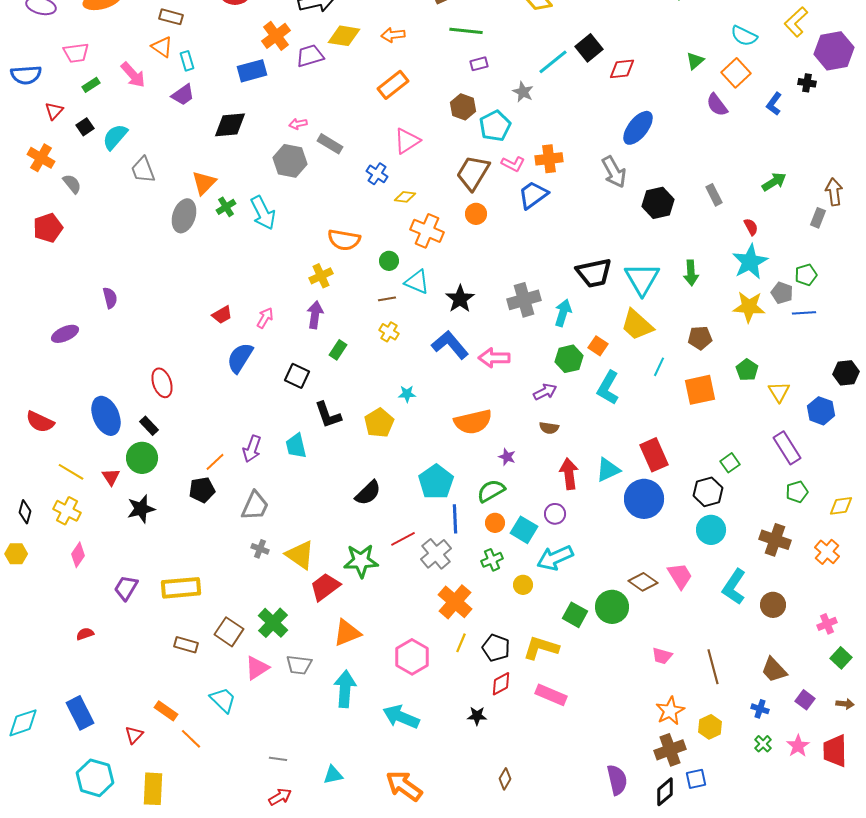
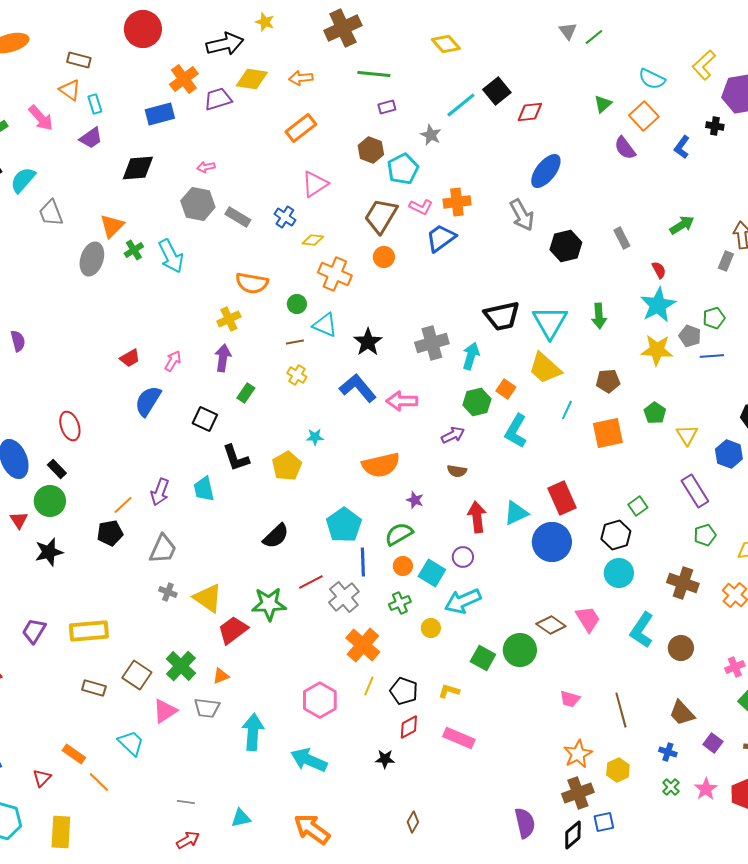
gray rectangle: (330, 144) -> (238, 217), moved
orange triangle: (347, 633) -> (221, 676), moved, size x0.6
yellow L-shape: (541, 648) -> (449, 691), size x0.6

